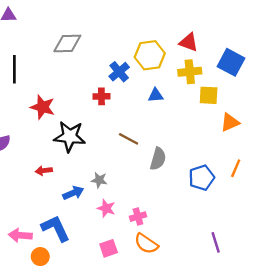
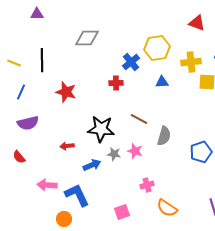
red triangle: (189, 42) -> (197, 23), moved
black star: (70, 136) -> (101, 129), moved
pink star: (106, 208) -> (135, 151), moved
pink arrow: (20, 235) -> (47, 185), moved
orange semicircle: (146, 244) -> (167, 208), moved

